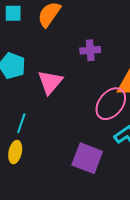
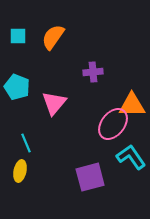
cyan line: (21, 123) -> (26, 143), turned -42
purple square: (87, 158) -> (90, 177), turned -36

